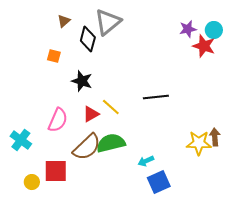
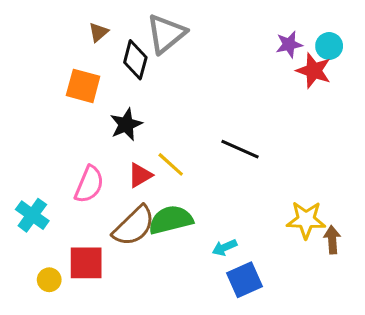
orange square: (54, 56) -> (83, 86), size x1.6
black star: (82, 81) -> (126, 124), turned 30
black line: (156, 97) -> (240, 149), turned 30
brown arrow: (215, 137) -> (332, 240), moved

